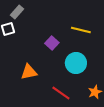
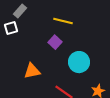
yellow line: (81, 30) -> (63, 21), moved

